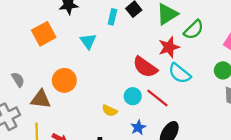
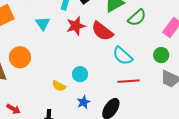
red star: (169, 47) -> (76, 26), moved
red semicircle: (145, 67) -> (102, 31), moved
red line: (157, 98) -> (129, 81), moved, turned -45

